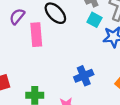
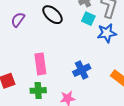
pink rectangle: (36, 35) -> (40, 64), moved

